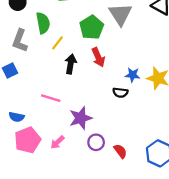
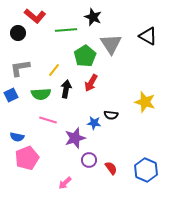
green semicircle: (43, 23) -> (41, 94), moved, turned 96
gray L-shape: (20, 41) -> (20, 68), turned 60
red arrow: (98, 57) -> (91, 83), turned 54
blue star: (133, 75) -> (94, 123), moved
pink arrow: (57, 142) -> (65, 183), moved

